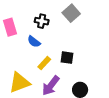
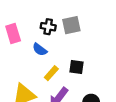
gray square: (71, 13) -> (71, 25), moved, turned 30

